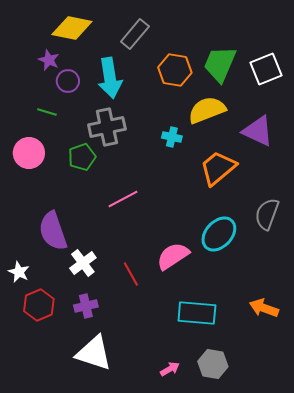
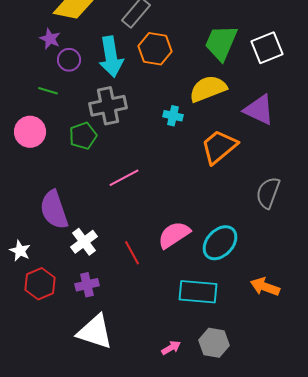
orange hexagon: (175, 70) -> (155, 49), moved
cyan ellipse: (219, 234) -> (220, 243), moved

